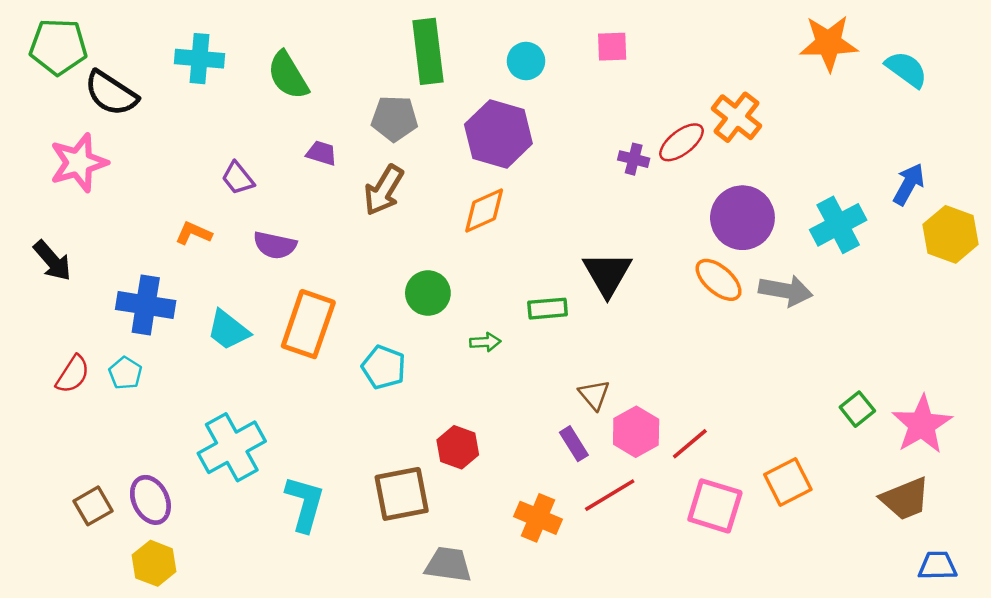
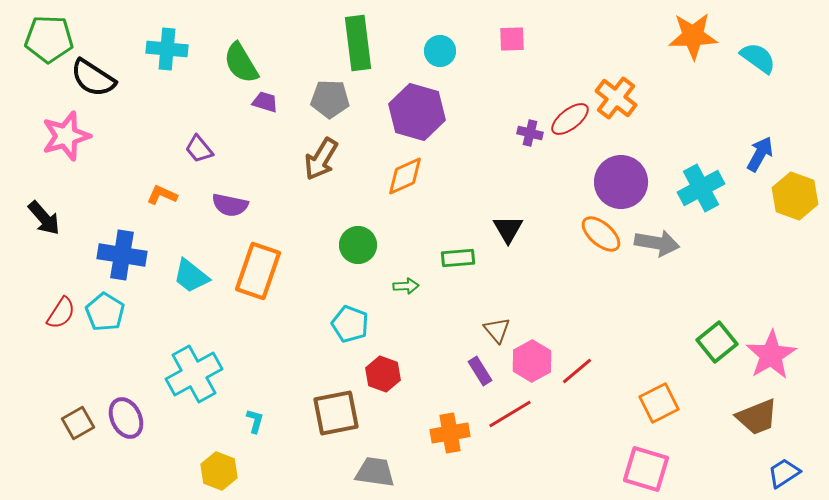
purple trapezoid: (321, 153) -> (265, 102), moved
black triangle: (607, 274) -> (508, 229), size x0.7
cyan pentagon: (384, 367) -> (350, 324), moved
cyan pentagon: (125, 373) -> (105, 312), size x1.4
green square: (857, 409) -> (717, 342), size x1.4
cyan L-shape: (305, 504) -> (255, 421), size x0.5
pink square: (715, 506) -> (646, 469), moved
orange cross: (538, 518) -> (450, 433), turned -33
yellow hexagon: (154, 563) -> (219, 471), moved
blue trapezoid: (937, 566) -> (784, 473), turned -32

